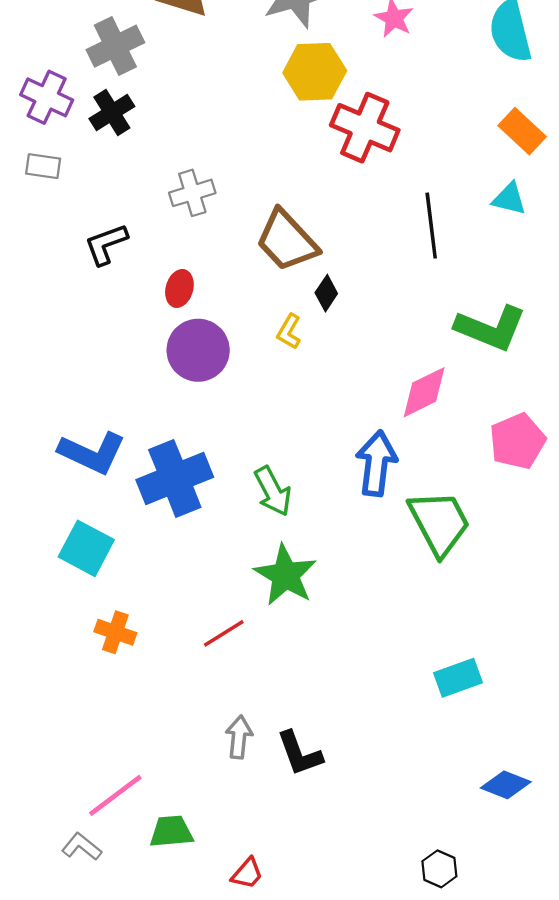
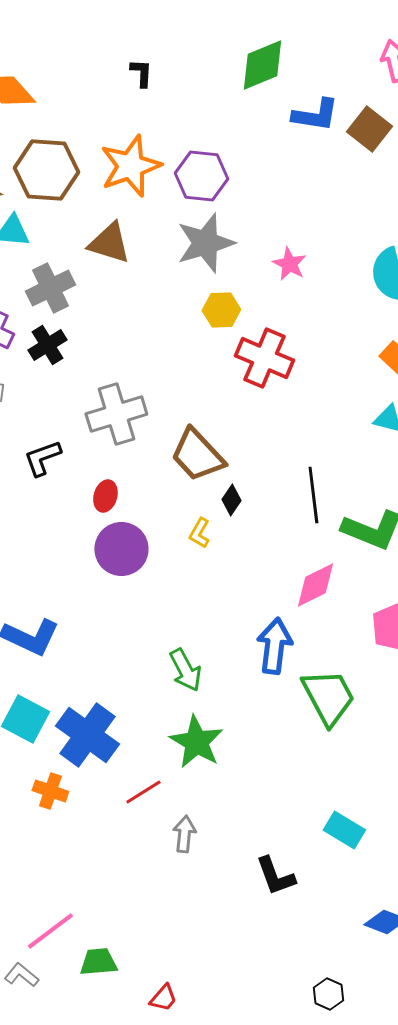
yellow hexagon: (315, 72) -> (221, 310), size x0.7
gray cross: (192, 193) -> (116, 414), size x1.5
black line: (431, 226) -> (313, 495), moved
blue cross: (175, 478) -> (87, 735), moved, turned -32
cyan rectangle: (458, 678) -> (344, 830), turned 51
gray arrow: (239, 737) -> (184, 834), moved
black L-shape: (300, 753) -> (275, 876), moved

